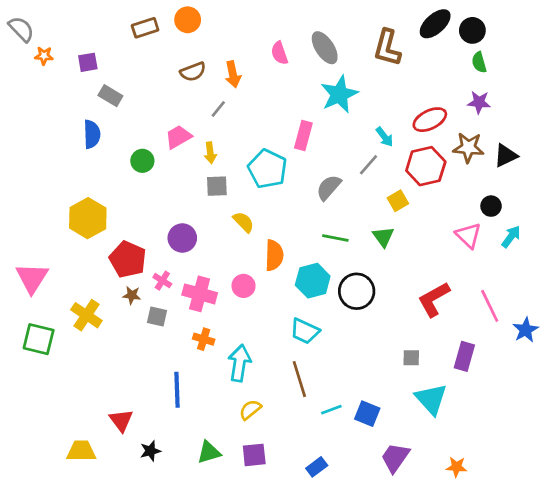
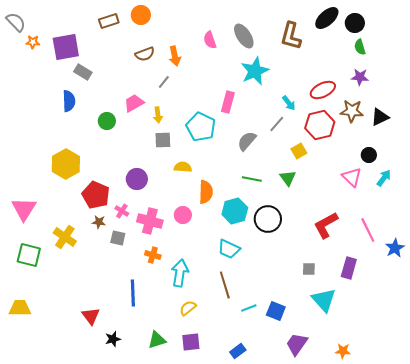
purple square: (88, 62) -> (66, 47), size x1.8
yellow semicircle: (244, 222) -> (183, 167), turned -42
yellow trapezoid: (81, 451) -> (20, 308), moved

